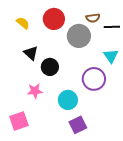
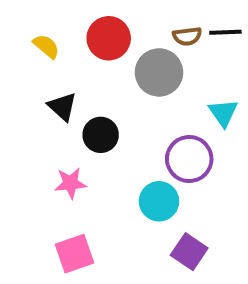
black line: (112, 27) -> (225, 32), moved
cyan circle: (68, 100) -> (159, 201), moved
pink square: (19, 121) -> (74, 254), moved
purple square: (78, 125) -> (189, 252), moved, turned -30

